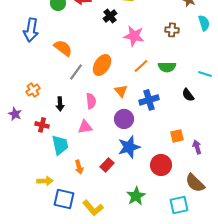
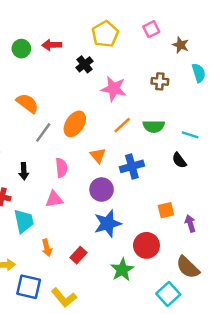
cyan line: (205, 74) -> (190, 135), moved
red rectangle: (107, 165) -> (78, 255), moved
green star: (136, 196) -> (122, 270), moved
cyan square: (179, 205) -> (168, 294), turned -30

